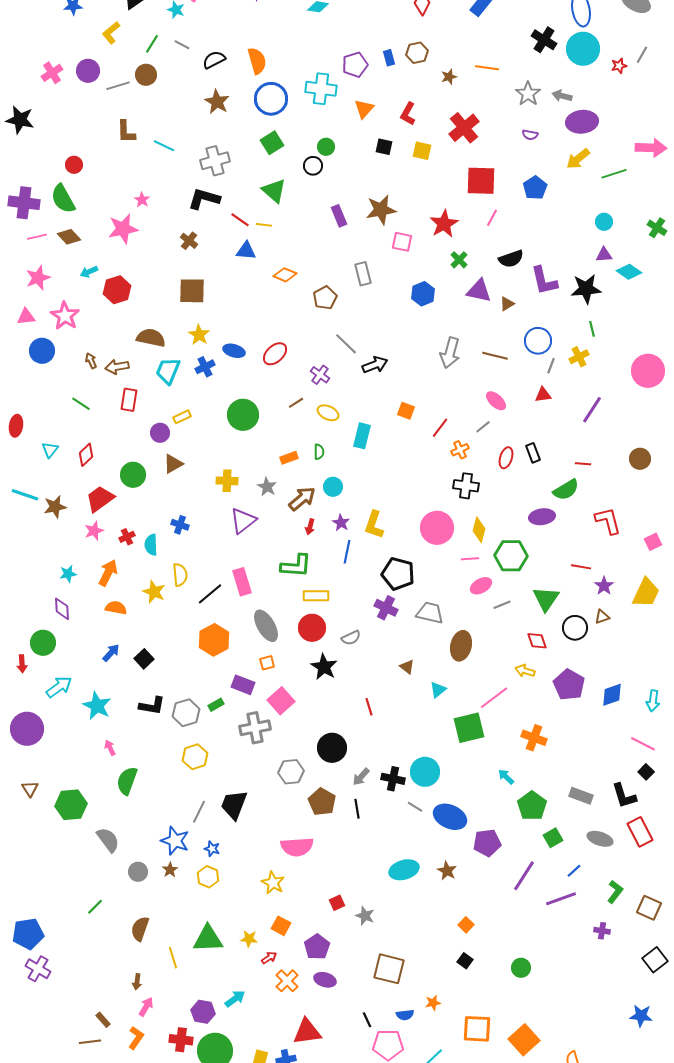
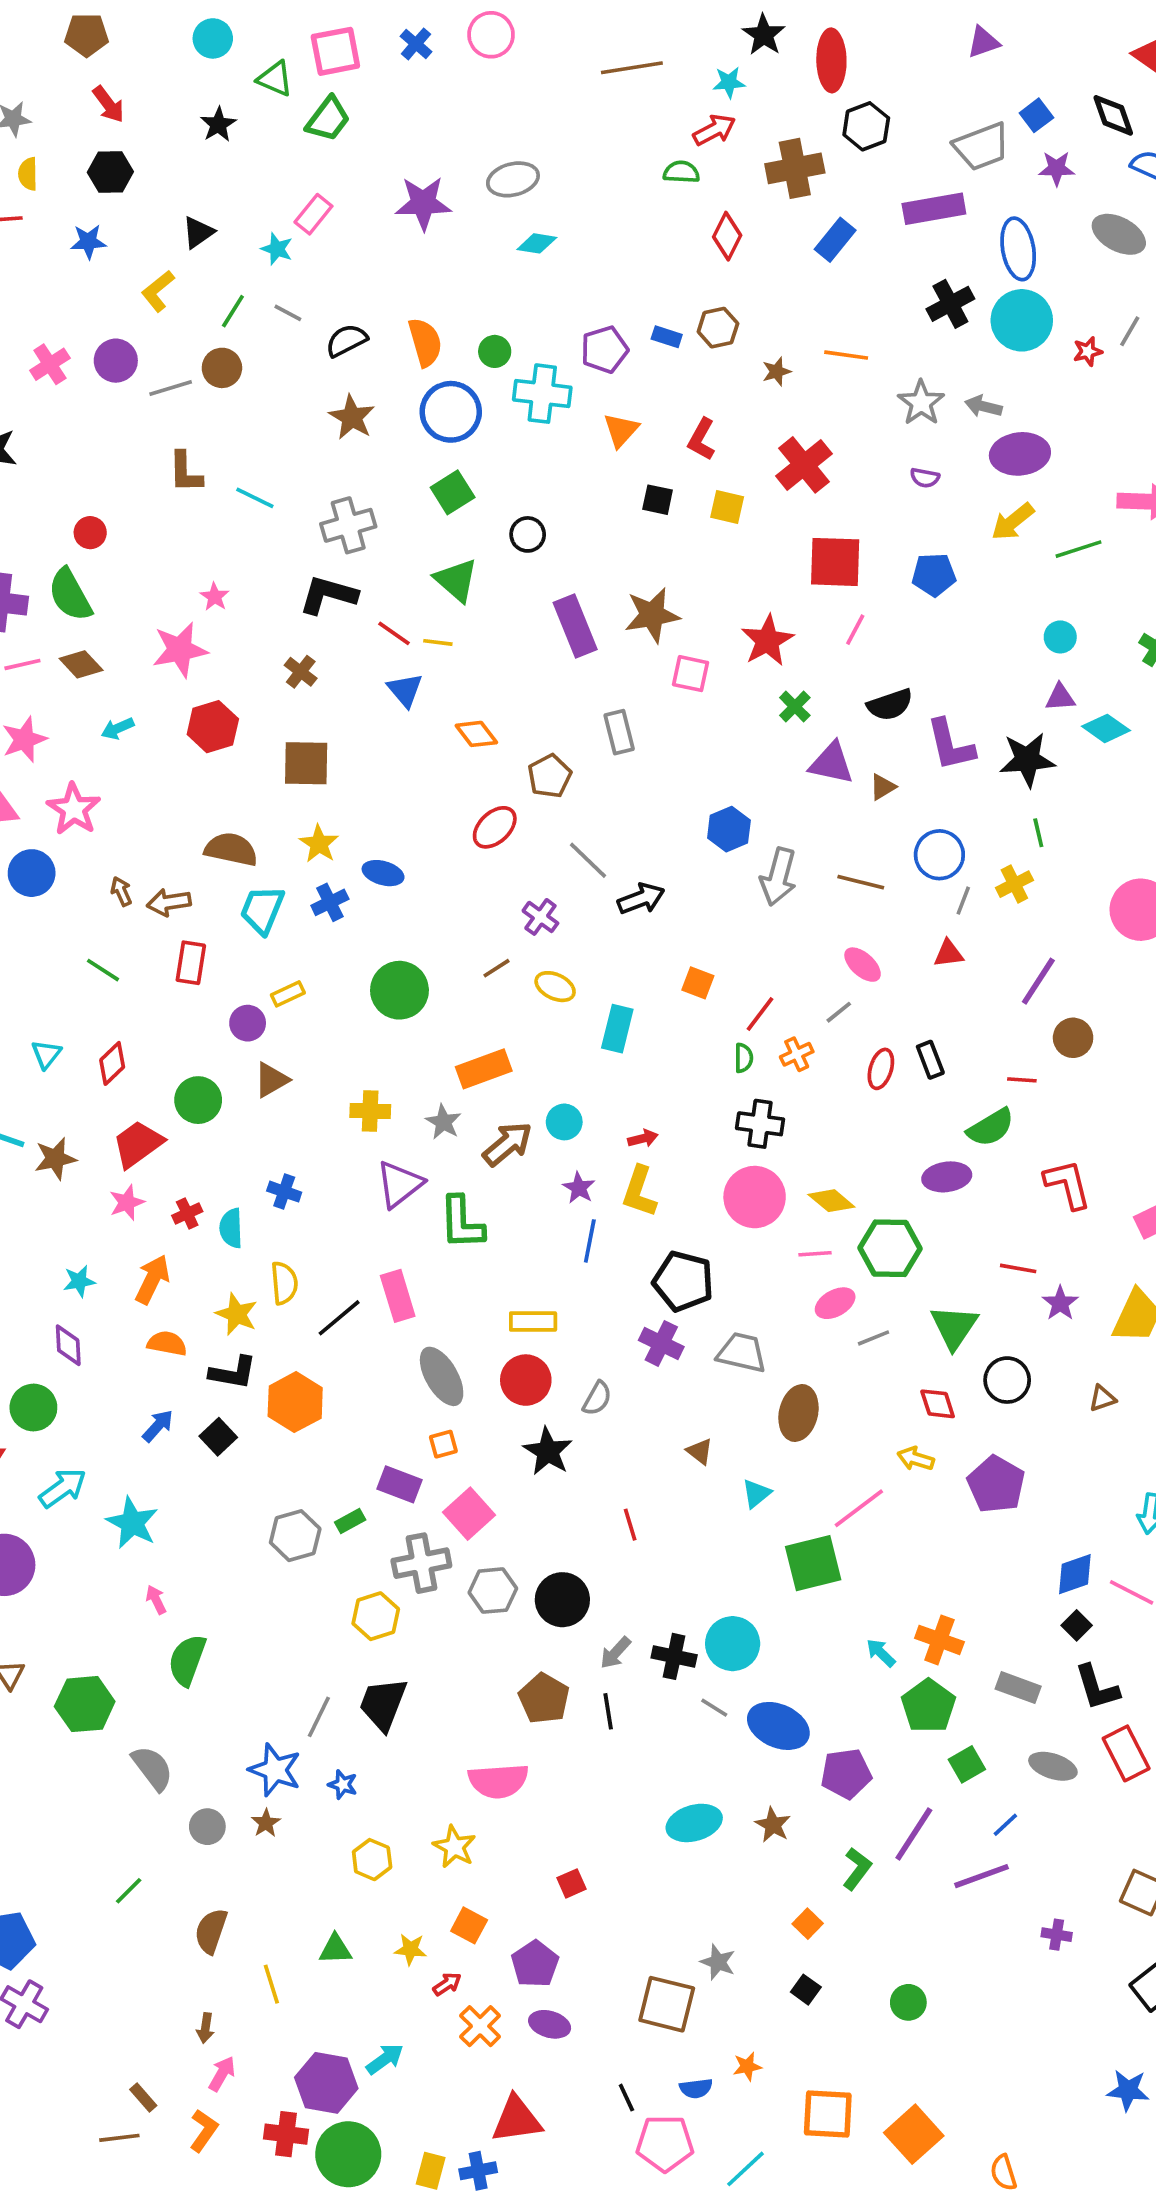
black cross: (544, 40) -> (950, 304), turned 30
blue rectangle: (389, 58) -> (667, 337), turned -56
green circle: (326, 147) -> (495, 351), moved
blue pentagon: (535, 188) -> (934, 575), turned 30
purple rectangle: (339, 216) -> (575, 626), size x1.5
blue triangle: (246, 251) -> (405, 690), turned 45
orange diamond: (285, 275) -> (476, 734), turned 30
red hexagon: (117, 290) -> (213, 727), moved
blue hexagon: (423, 294) -> (729, 829), moved
red ellipse: (275, 354) -> (495, 827), moved
green semicircle: (319, 452) -> (744, 1058), moved
orange rectangle: (289, 458) -> (484, 1069), size x1.6
brown circle: (640, 459) -> (1073, 1038), moved
black cross: (466, 486) -> (760, 1124), moved
red arrow: (310, 527) -> (643, 1138), moved, turned -119
yellow diamond: (479, 530) -> (831, 1201), turned -65
green L-shape: (296, 566) -> (462, 1223), moved, turned 84
brown triangle: (602, 617) -> (1102, 1398), moved
gray semicircle: (351, 638) -> (597, 1398), turned -36
orange hexagon: (214, 640) -> (295, 1402), moved
blue diamond: (612, 695) -> (1075, 1574), moved
black L-shape: (152, 706) -> (233, 1373), moved
orange cross: (534, 738) -> (939, 1640), moved
yellow hexagon: (195, 757) -> (376, 1616), moved
gray hexagon: (291, 772) -> (493, 1591), moved
black square: (646, 772) -> (1077, 1625), moved
yellow hexagon: (208, 877) -> (372, 1860), moved
green L-shape: (615, 892) -> (857, 1869), moved
gray star: (365, 916) -> (718, 1962), moved
green triangle: (208, 939) -> (335, 1949), size x0.6
purple hexagon: (203, 1012) -> (326, 2083), size x1.4

